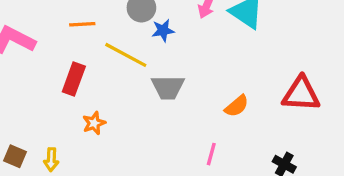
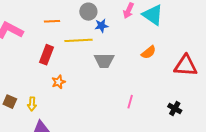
yellow line: (126, 55) -> (78, 40), turned -32
orange semicircle: (237, 106) -> (149, 52), moved

